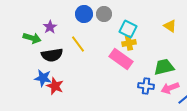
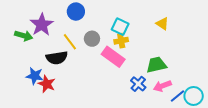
gray circle: (104, 14) -> (92, 39), moved
purple star: (50, 27) -> (42, 25), size x1.6
black semicircle: (52, 55) -> (57, 58), moved
blue cross: (146, 86) -> (138, 84), turned 35

